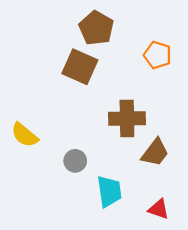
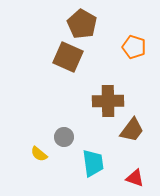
yellow semicircle: (25, 135) -> (39, 154), moved, size x0.7

